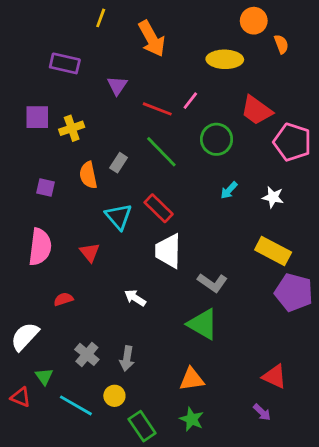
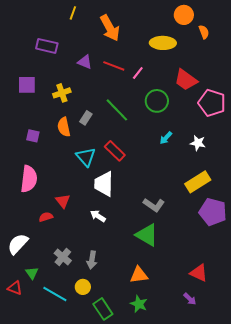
purple triangle: (117, 86) -> (85, 62), turned -42
red line: (157, 109) -> (114, 66), moved
yellow cross: (72, 128) -> (62, 93), moved
white trapezoid: (168, 251) -> (104, 184), moved
yellow rectangle: (273, 251) -> (198, 182), turned -60
red triangle: (90, 252) -> (63, 201), moved

